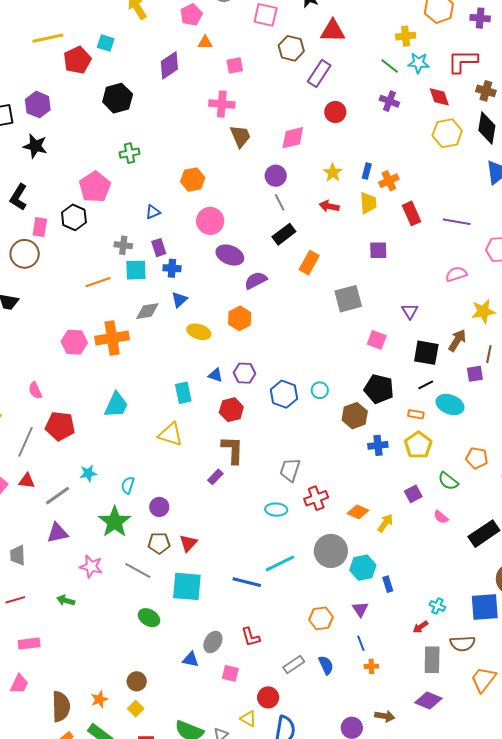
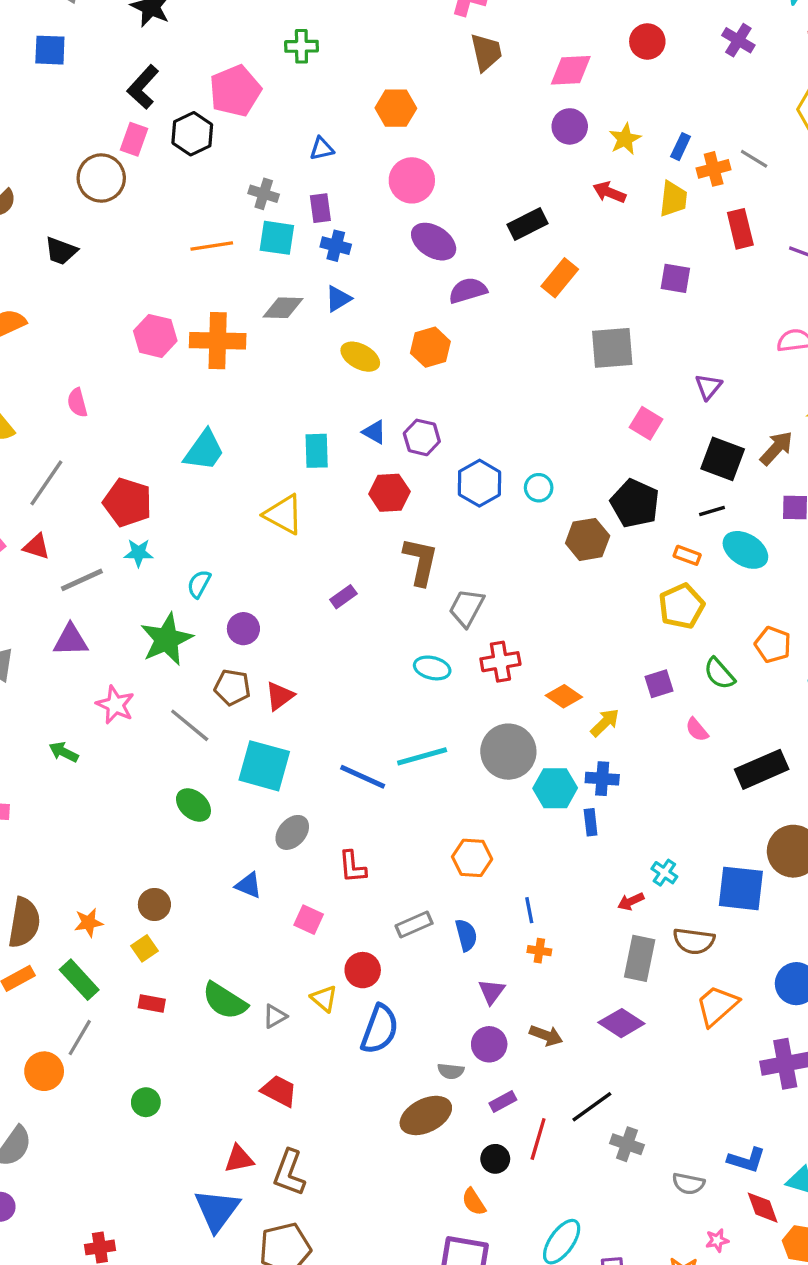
purple circle: (276, 176) -> (570, 126), moved
black L-shape: (19, 197) -> (143, 87), moved
gray line: (280, 202) -> (754, 159), moved, turned -42
red pentagon: (60, 426) -> (128, 502), moved
blue cross: (378, 445) -> (602, 779), moved
brown L-shape: (233, 450) -> (421, 561), moved
purple triangle: (360, 609) -> (492, 992), moved
gray ellipse: (213, 642) -> (292, 832), moved

